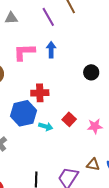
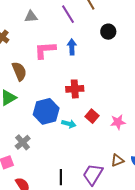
black circle: (91, 72) -> (108, 32), moved
red cross: (40, 93) -> (75, 89), moved
brown triangle: (93, 165) -> (117, 160), turned -32

